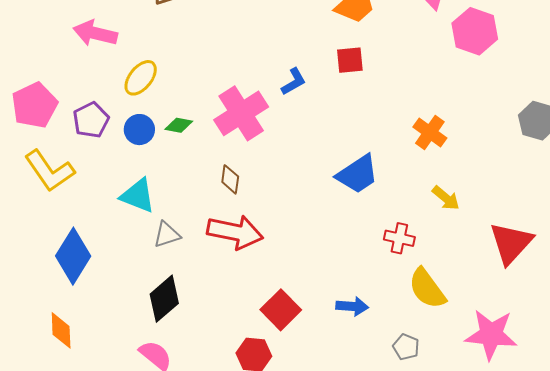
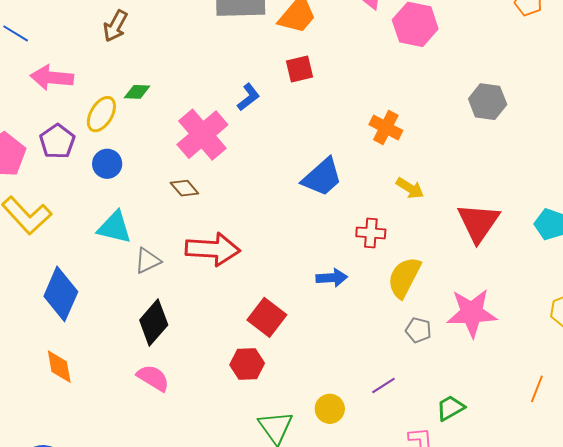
purple pentagon: (91, 120) -> (57, 141), moved
green diamond: (179, 125) -> (137, 92), moved
brown diamond: (230, 179) -> (184, 188), moved, turned -40
yellow semicircle: (427, 289) -> (404, 277), turned 72
blue arrow: (352, 306) -> (332, 278), moved
gray pentagon: (406, 347) -> (418, 330), moved

